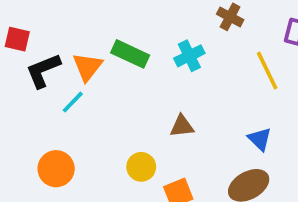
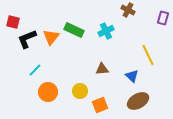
yellow line: (267, 71) -> (148, 55), moved
cyan line: (73, 102) -> (35, 70), moved
blue triangle: (260, 139) -> (132, 76), moved
orange circle: (56, 169) -> (48, 92), moved

